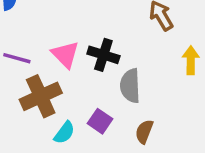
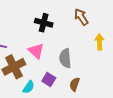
pink triangle: (65, 54) -> (36, 51), moved
black cross: (103, 55) -> (44, 23), moved

